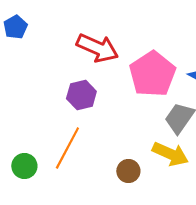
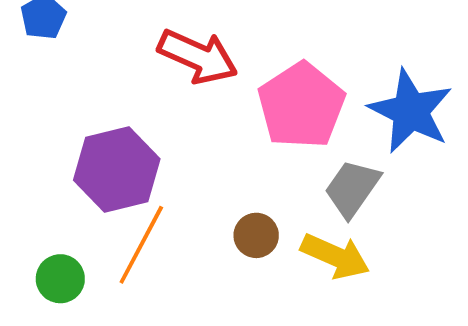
purple hexagon: (81, 95) -> (117, 169), moved, size x1.5
brown circle: (128, 171) -> (256, 235), moved

